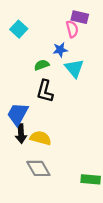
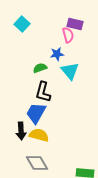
cyan square: (19, 29) -> (22, 24), moved
blue trapezoid: (18, 114) -> (36, 113), moved

